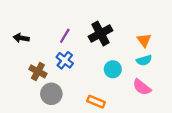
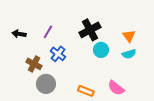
purple line: (65, 36) -> (48, 32), moved
cyan circle: (113, 69) -> (101, 50), moved
pink semicircle: (142, 87) -> (116, 88), moved

